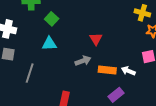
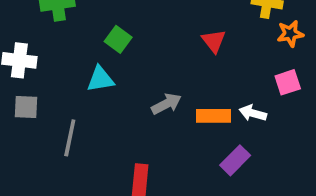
green square: (52, 19) -> (118, 39), moved
red triangle: (96, 39) -> (214, 41), moved

